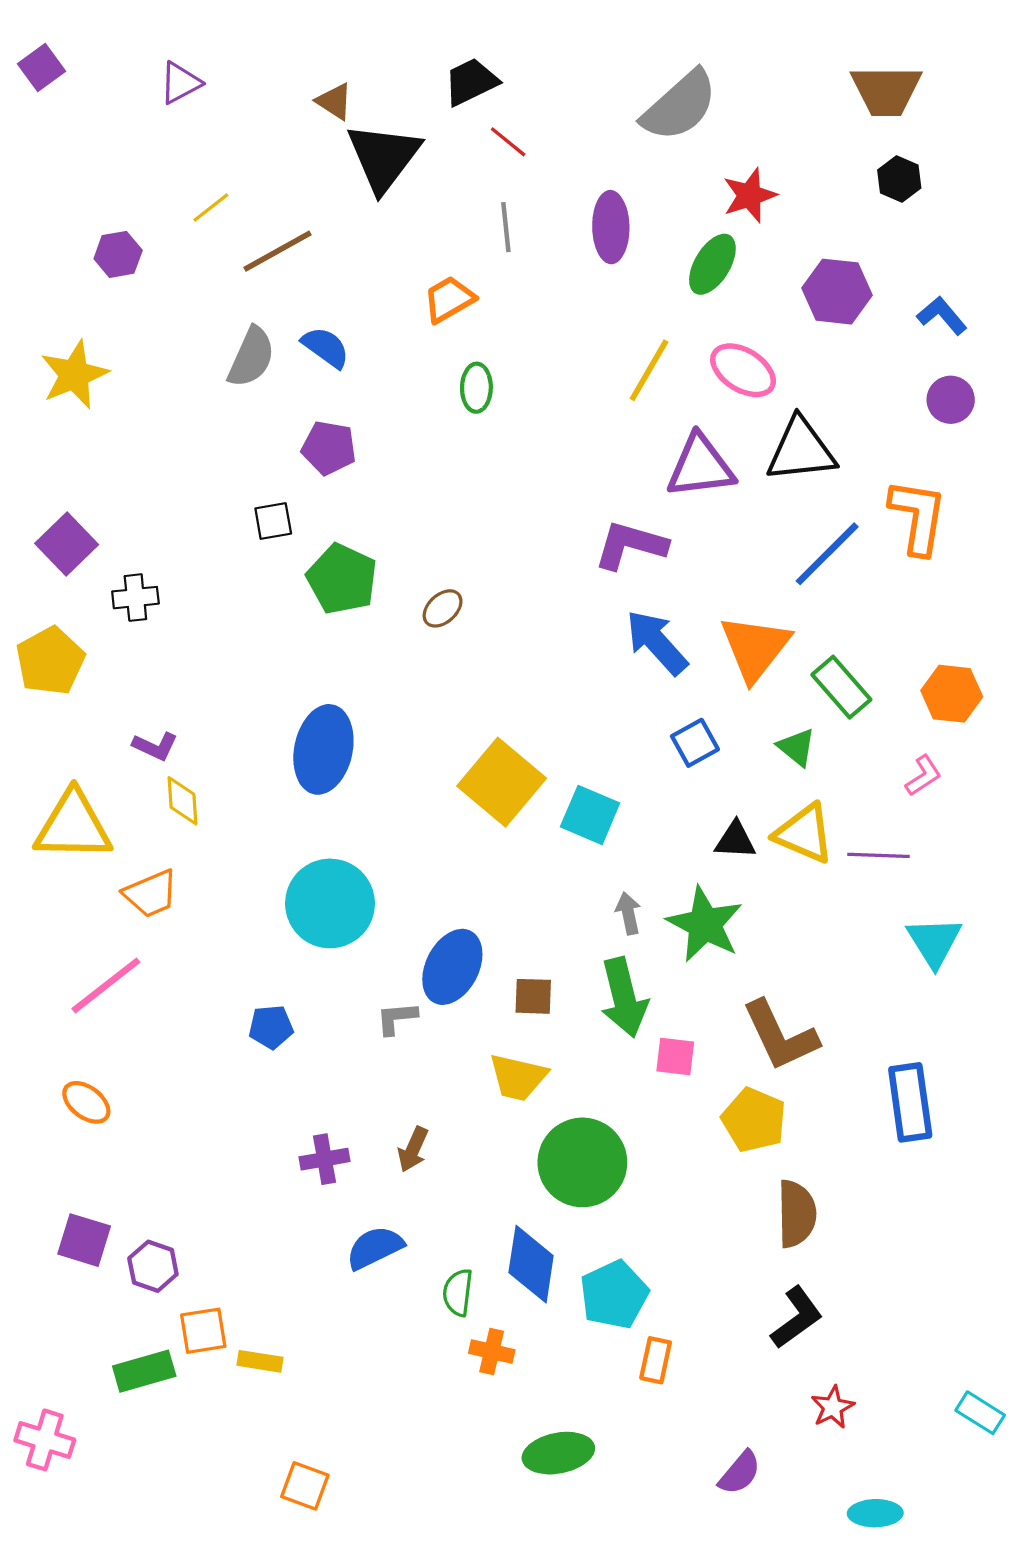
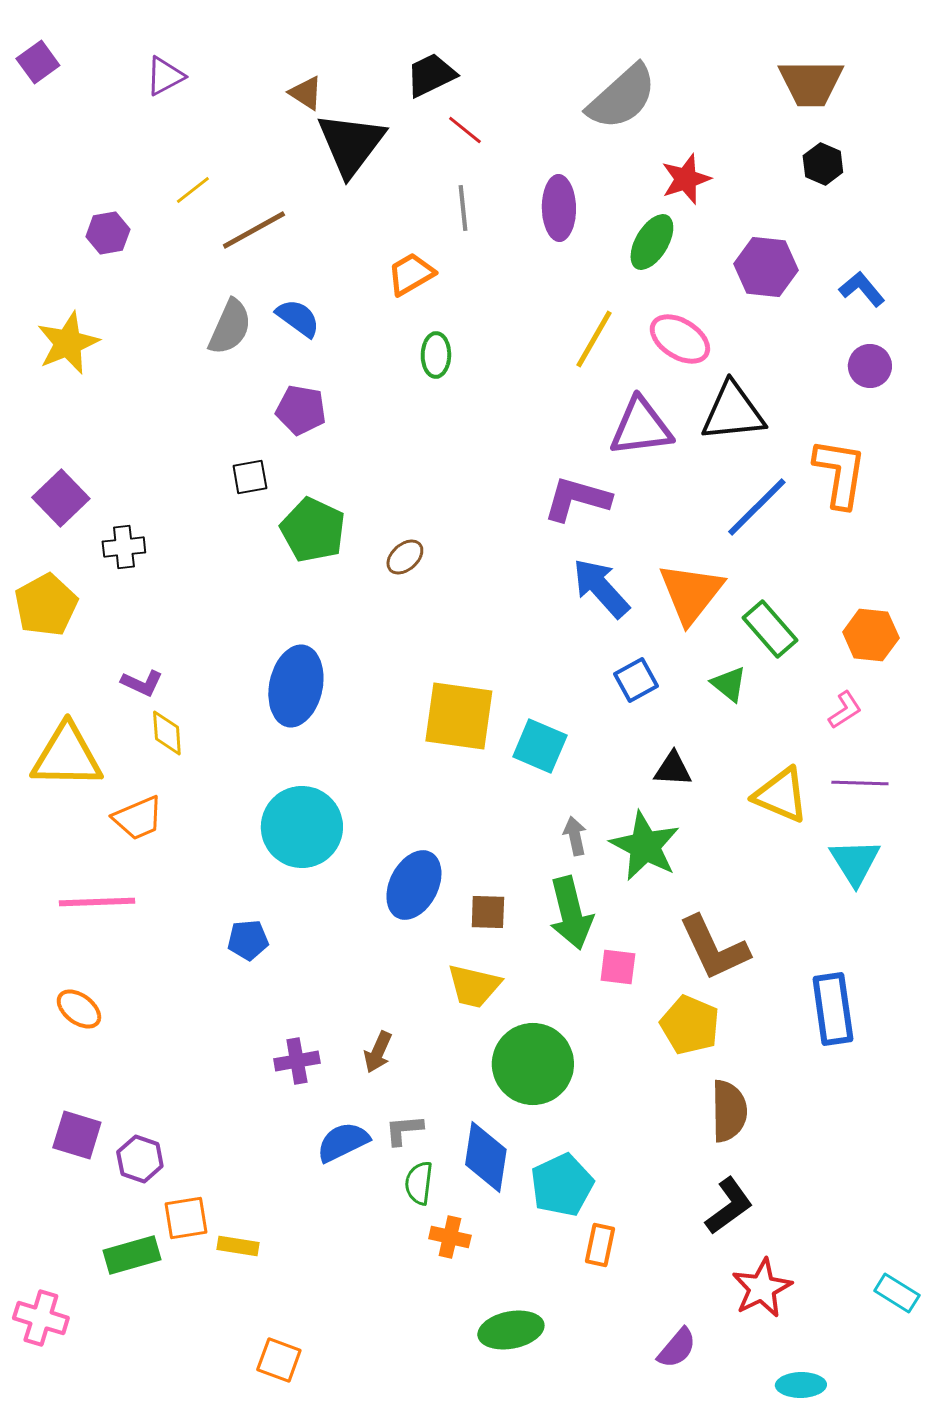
yellow square: (502, 782) -> (459, 716), turned -32
yellow triangle: (804, 834) -> (781, 795), moved
purple line: (879, 855) -> (860, 783), moved
pink line: (106, 985) -> (97, 902), turned 36
gray L-shape: (397, 1018) -> (404, 1130), moved
red star: (833, 1407) -> (762, 1288), size x1.5

